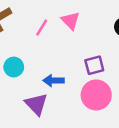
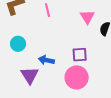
pink triangle: (71, 21) -> (87, 17), moved
pink line: (42, 28) -> (48, 10), moved, turned -56

